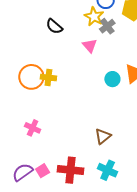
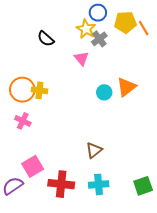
pink cross: (33, 128) -> (23, 121), moved
cyan cross: (108, 170) -> (99, 184), turned -30
pink square: (43, 171) -> (33, 166), moved, size x1.5

